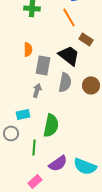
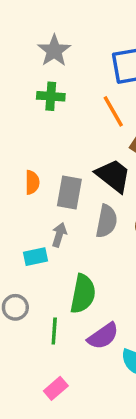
orange semicircle: (28, 49) -> (32, 182), moved
cyan rectangle: (23, 114) -> (36, 257), moved
purple semicircle: (58, 163) -> (103, 336), moved

